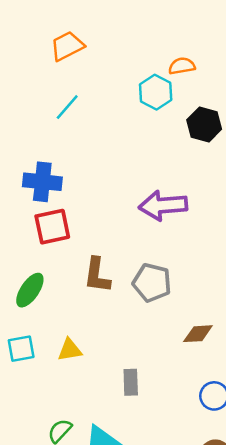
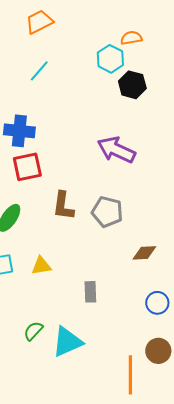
black hexagon: (204, 125) -> (132, 85), moved
purple arrow: (163, 205) -> (116, 150), turned 30

